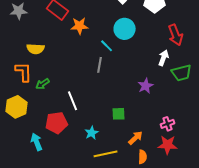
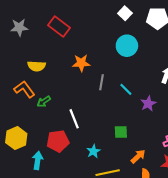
orange star: (80, 26) -> (81, 63), moved
cyan line: (107, 46) -> (126, 89), moved
orange L-shape: (24, 72) -> (24, 89), turned -35
yellow hexagon: (17, 107) -> (16, 138), moved
cyan arrow: (37, 142) -> (38, 160), turned 30

